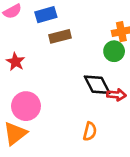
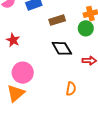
brown rectangle: (60, 36) -> (57, 20), moved
black diamond: (97, 85) -> (62, 48), moved

